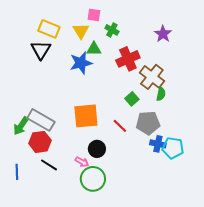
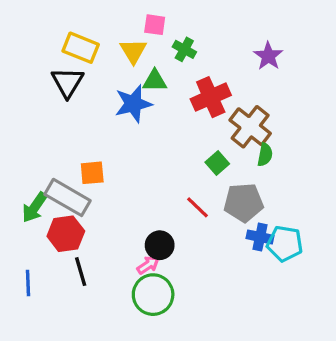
orange square: (86, 116) -> (92, 173), moved, size x0.6
pink arrow: (82, 162) -> (148, 265), moved, turned -64
black line: (49, 165) -> (81, 272), turned 42

